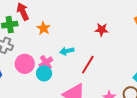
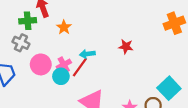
red star: (102, 30) -> (126, 47), moved
red line: (88, 65) -> (80, 67), moved

